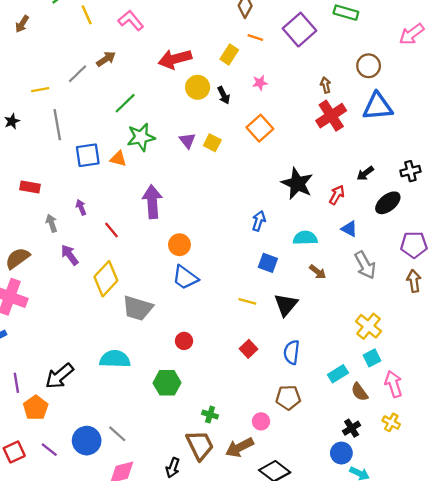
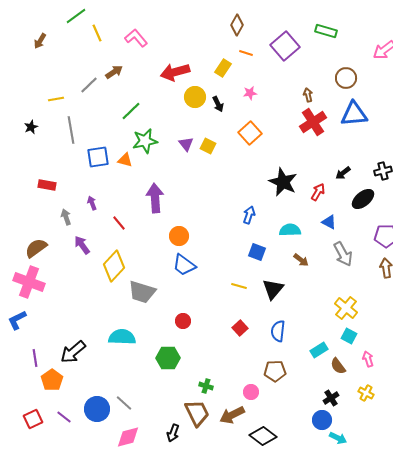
cyan square: (372, 358) -> (349, 336), turned -35
pink arrow: (393, 384) -> (368, 359), size x0.7

